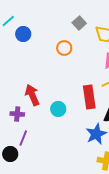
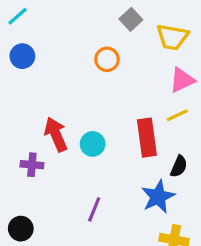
blue circle: (23, 34) -> (22, 56), moved
cyan circle: (58, 109) -> (93, 144), moved
purple line: (23, 138) -> (94, 209), moved

